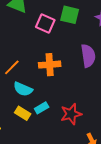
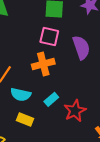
pink square: (45, 24) -> (49, 37), moved
cyan rectangle: (42, 108) -> (51, 99), moved

